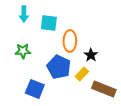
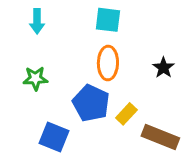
cyan square: (49, 23) -> (108, 20), moved
black star: (91, 55) -> (163, 68), moved

